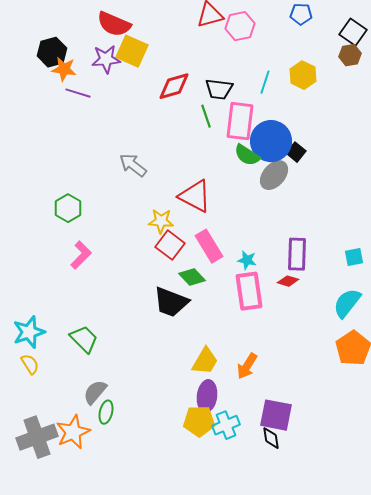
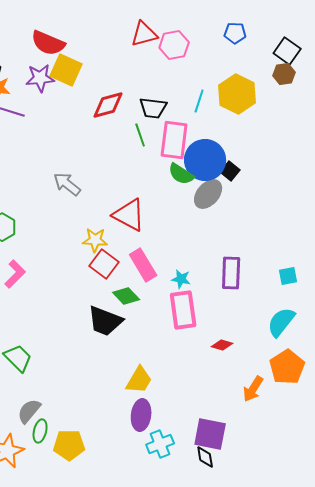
yellow hexagon: (303, 75) -> (237, 94), size x1.4
red diamond: (288, 281) -> (222, 345), moved
orange arrow: (247, 366) -> (253, 389), moved
yellow pentagon: (199, 421) -> (69, 445), moved

